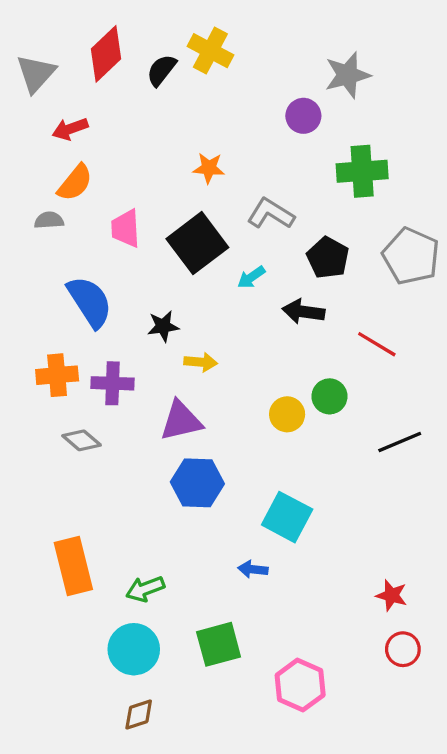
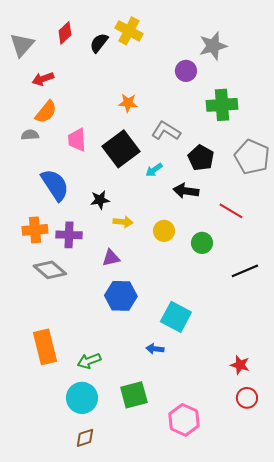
red diamond: (106, 54) -> (65, 33), size x0.7
yellow circle: (287, 414) -> (164, 231), moved
purple triangle: (181, 421) -> (111, 258), size x0.7
gray diamond: (82, 440) -> (50, 270), size x1.4

